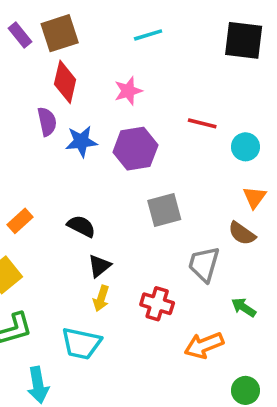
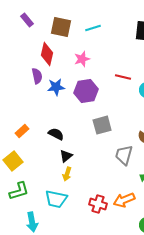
brown square: (60, 33) -> (61, 27), moved, turned 30
purple rectangle: (20, 35) -> (27, 20), moved
red cross: (157, 304) -> (98, 204), moved

